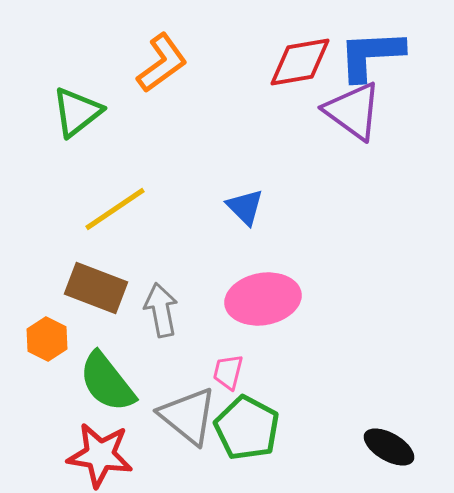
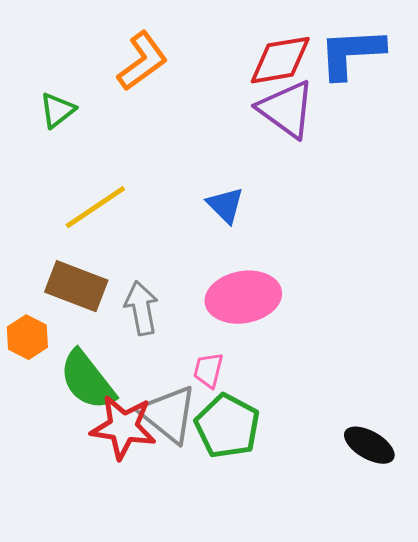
purple triangle: (353, 111) -> (286, 109), moved
green triangle: (77, 112) -> (57, 110), size x0.7
red star: (100, 455) -> (123, 427), moved

